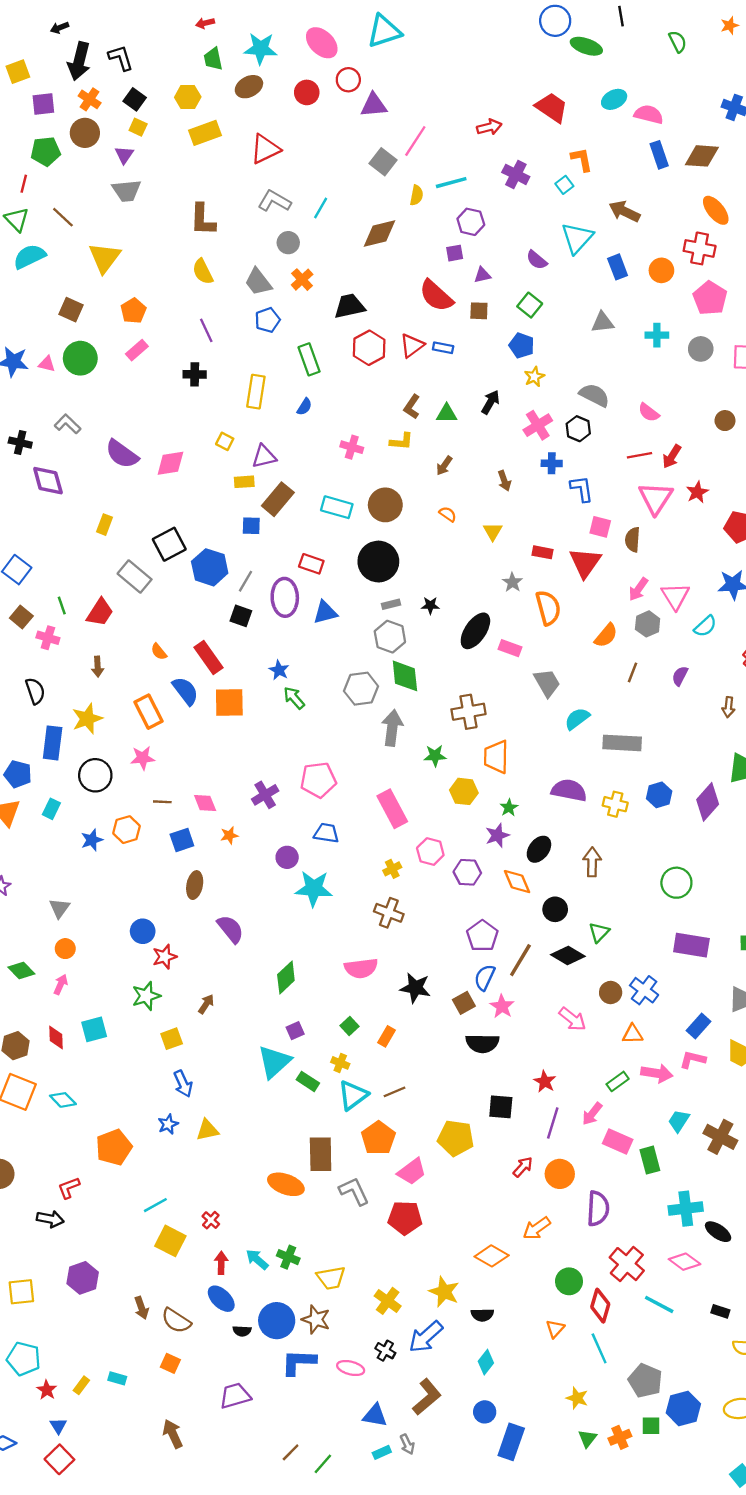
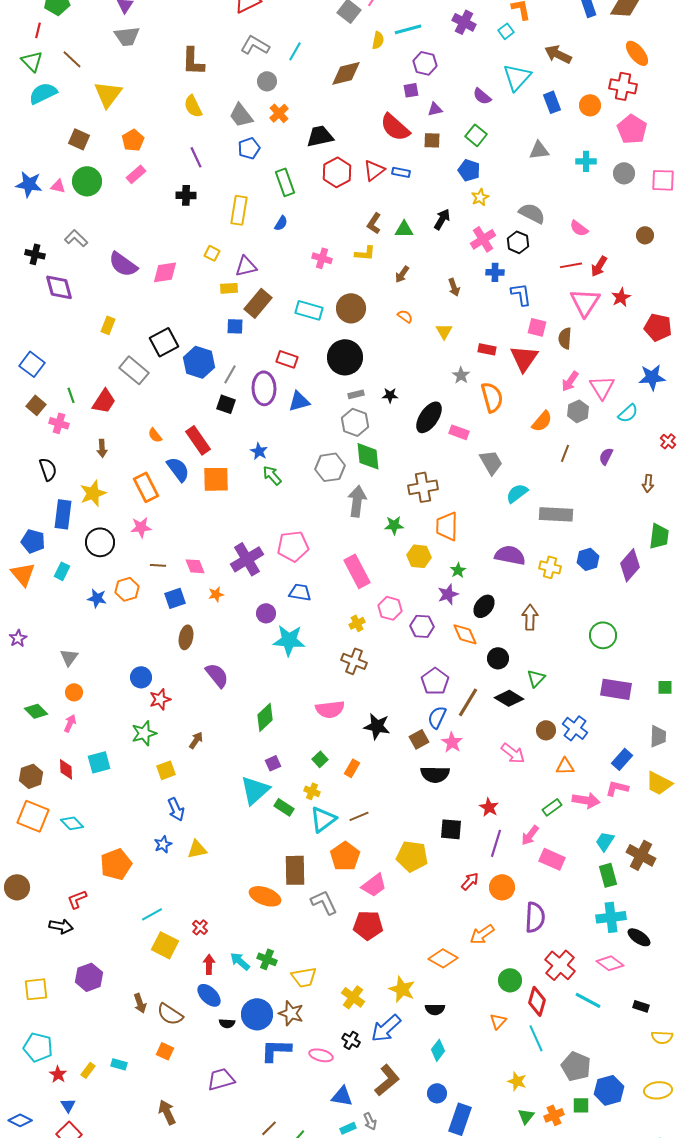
purple cross: (265, 795) -> (247, 559), size x1.4
blue star: (92, 840) -> (97, 598), turned 30
green rectangle: (650, 1160) -> (608, 875), moved

